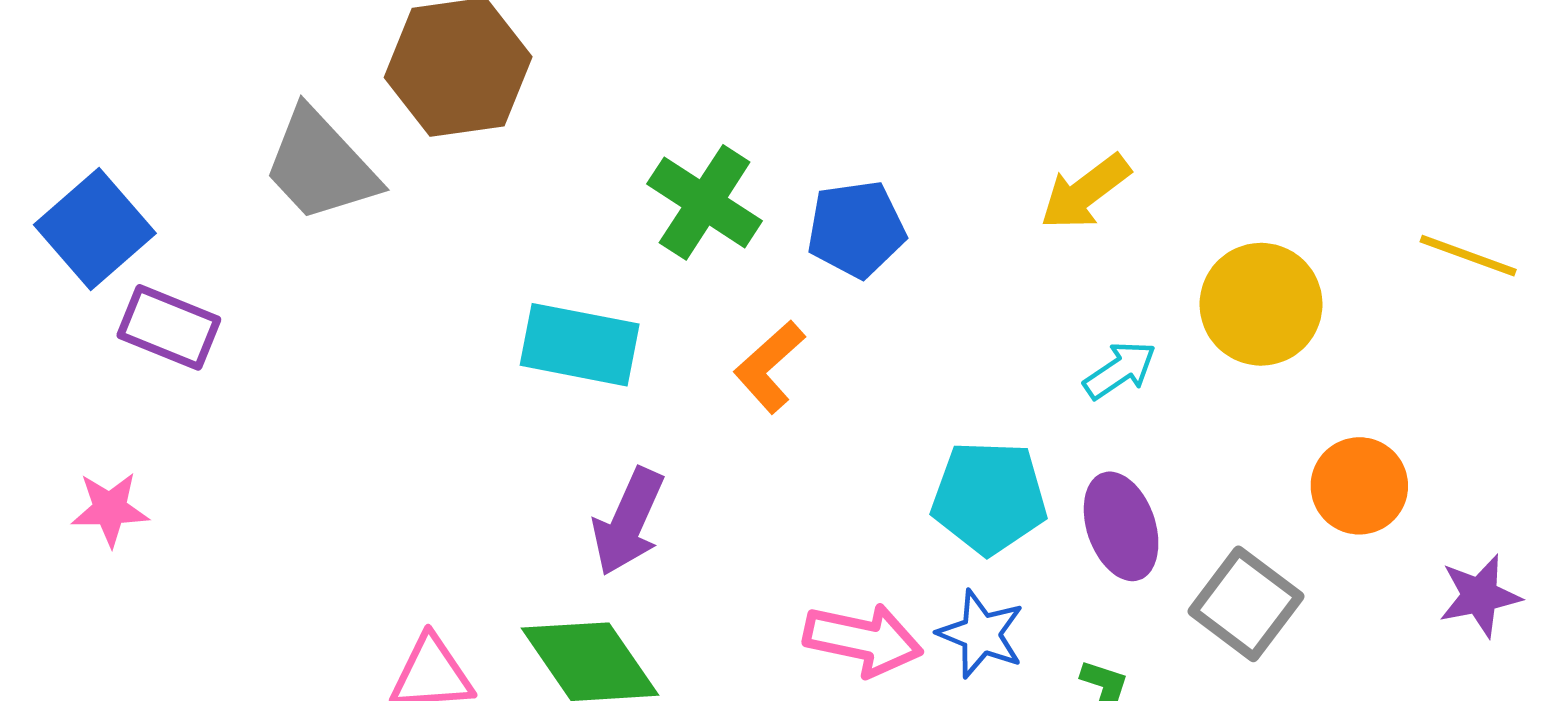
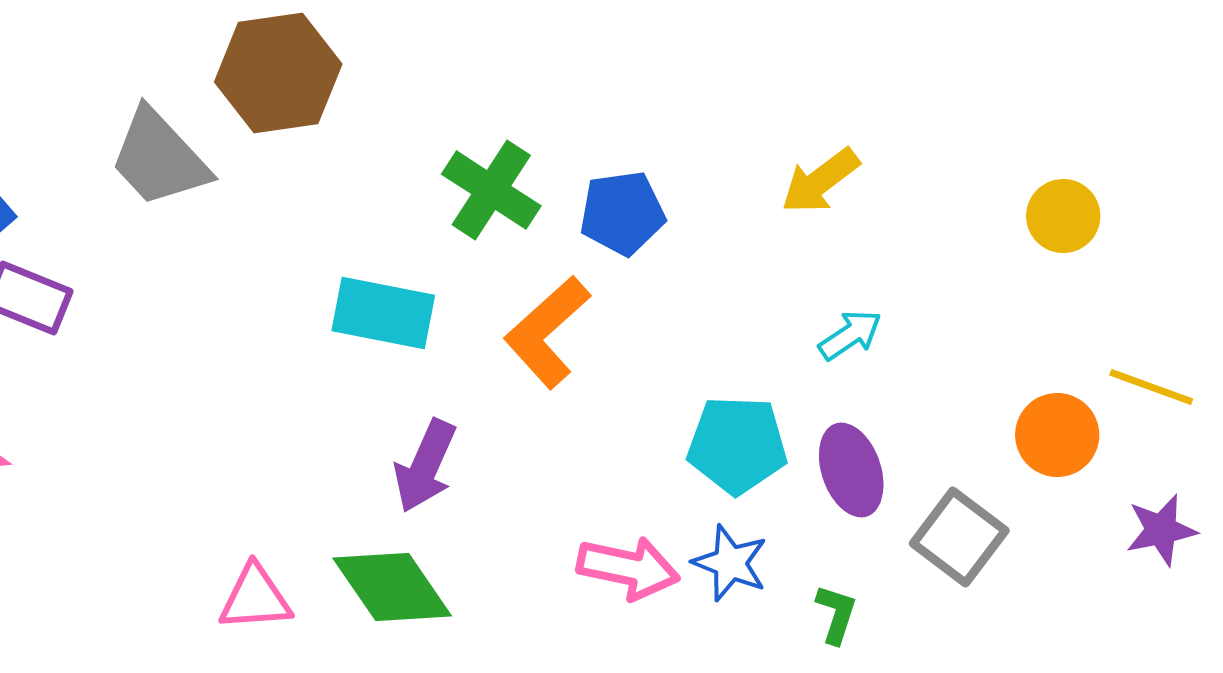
yellow line: (1468, 256) -> (1151, 387), moved
yellow circle: (1261, 304) -> (1063, 216), moved, size x0.7
orange L-shape: (769, 367) -> (547, 332), size x1.4

